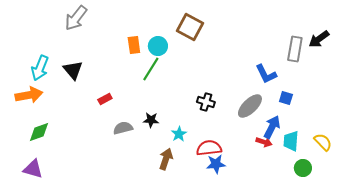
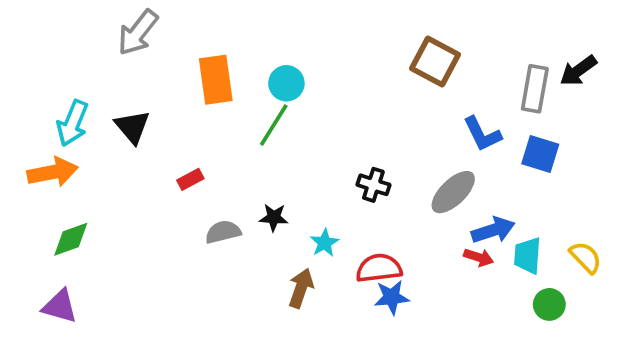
brown square: (190, 27) -> (435, 62), moved
orange rectangle: (134, 45) -> (216, 80), moved, size x1.5
blue square: (286, 98) -> (540, 154), moved, size x1.5
blue arrow: (272, 127) -> (493, 230), turned 45

